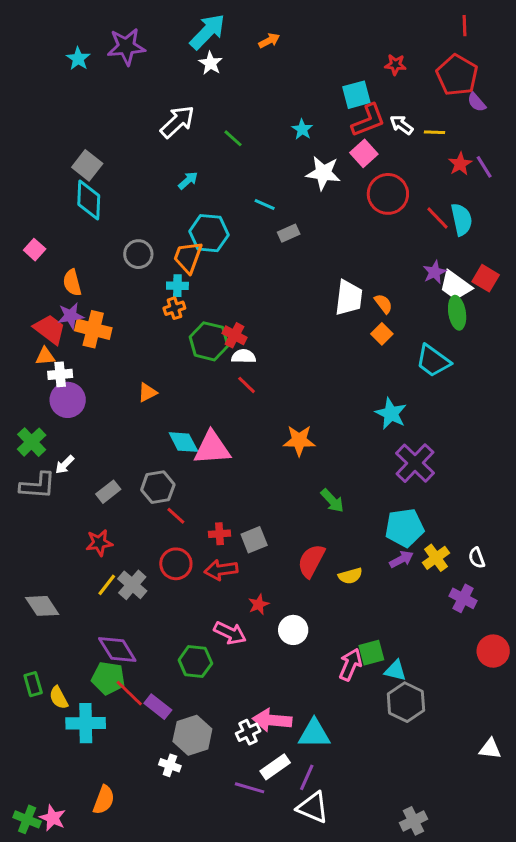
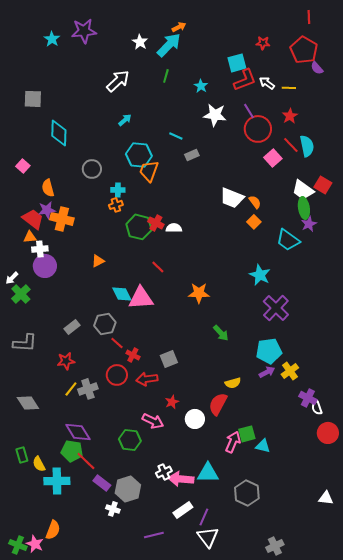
cyan arrow: (207, 32) -> (169, 45), moved
green line: (233, 138) -> (166, 76), moved, turned 64
pink square: (364, 153) -> (273, 158), moved
red star: (460, 164) -> (290, 116), moved
gray square: (87, 165) -> (33, 99), moved, turned -36
purple line: (484, 167) -> (249, 111), moved
orange trapezoid: (188, 257) -> (149, 171), moved
purple star: (435, 272) -> (309, 224), moved
white trapezoid: (349, 298) -> (232, 198), turned 105
white semicircle: (244, 356) -> (174, 228), moved
red line: (247, 385) -> (158, 267), moved
white arrow: (65, 465) -> (12, 278), moved
gray L-shape: (38, 486) -> (25, 343), moved
red cross: (220, 534) -> (133, 355), moved, turned 32
white semicircle: (477, 558) -> (317, 408), moved
red semicircle: (311, 561) -> (218, 404), moved
gray cross: (132, 585) -> (88, 389), turned 30
gray hexagon: (406, 702) -> (247, 493), moved
purple rectangle: (158, 707) -> (102, 483), moved
white cross: (248, 732) -> (164, 472), moved
cyan triangle: (314, 734) -> (208, 473), moved
purple line: (250, 788) -> (154, 535), moved, turned -30
orange semicircle: (104, 800) -> (53, 530), moved
white triangle: (313, 807) -> (208, 537), turned 30

